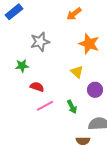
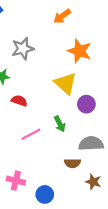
yellow triangle: (77, 72) -> (66, 83), size x1.5
pink line: (45, 106) -> (31, 134), moved

